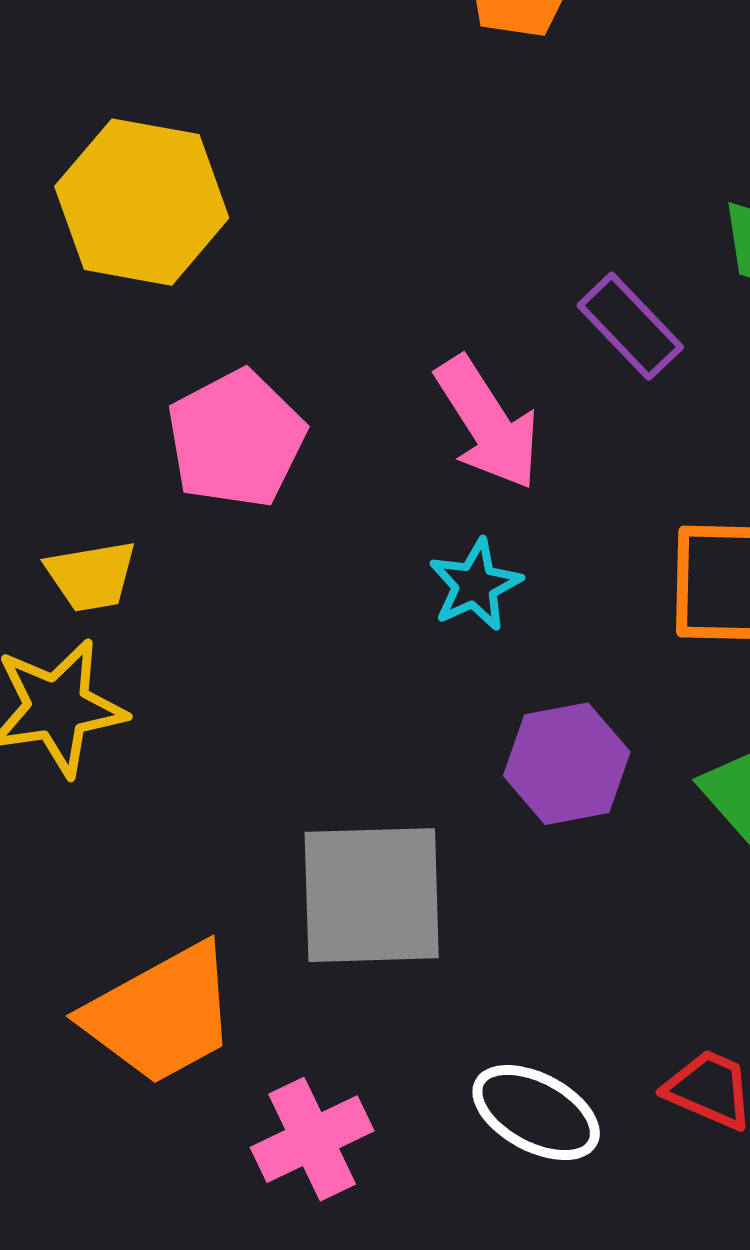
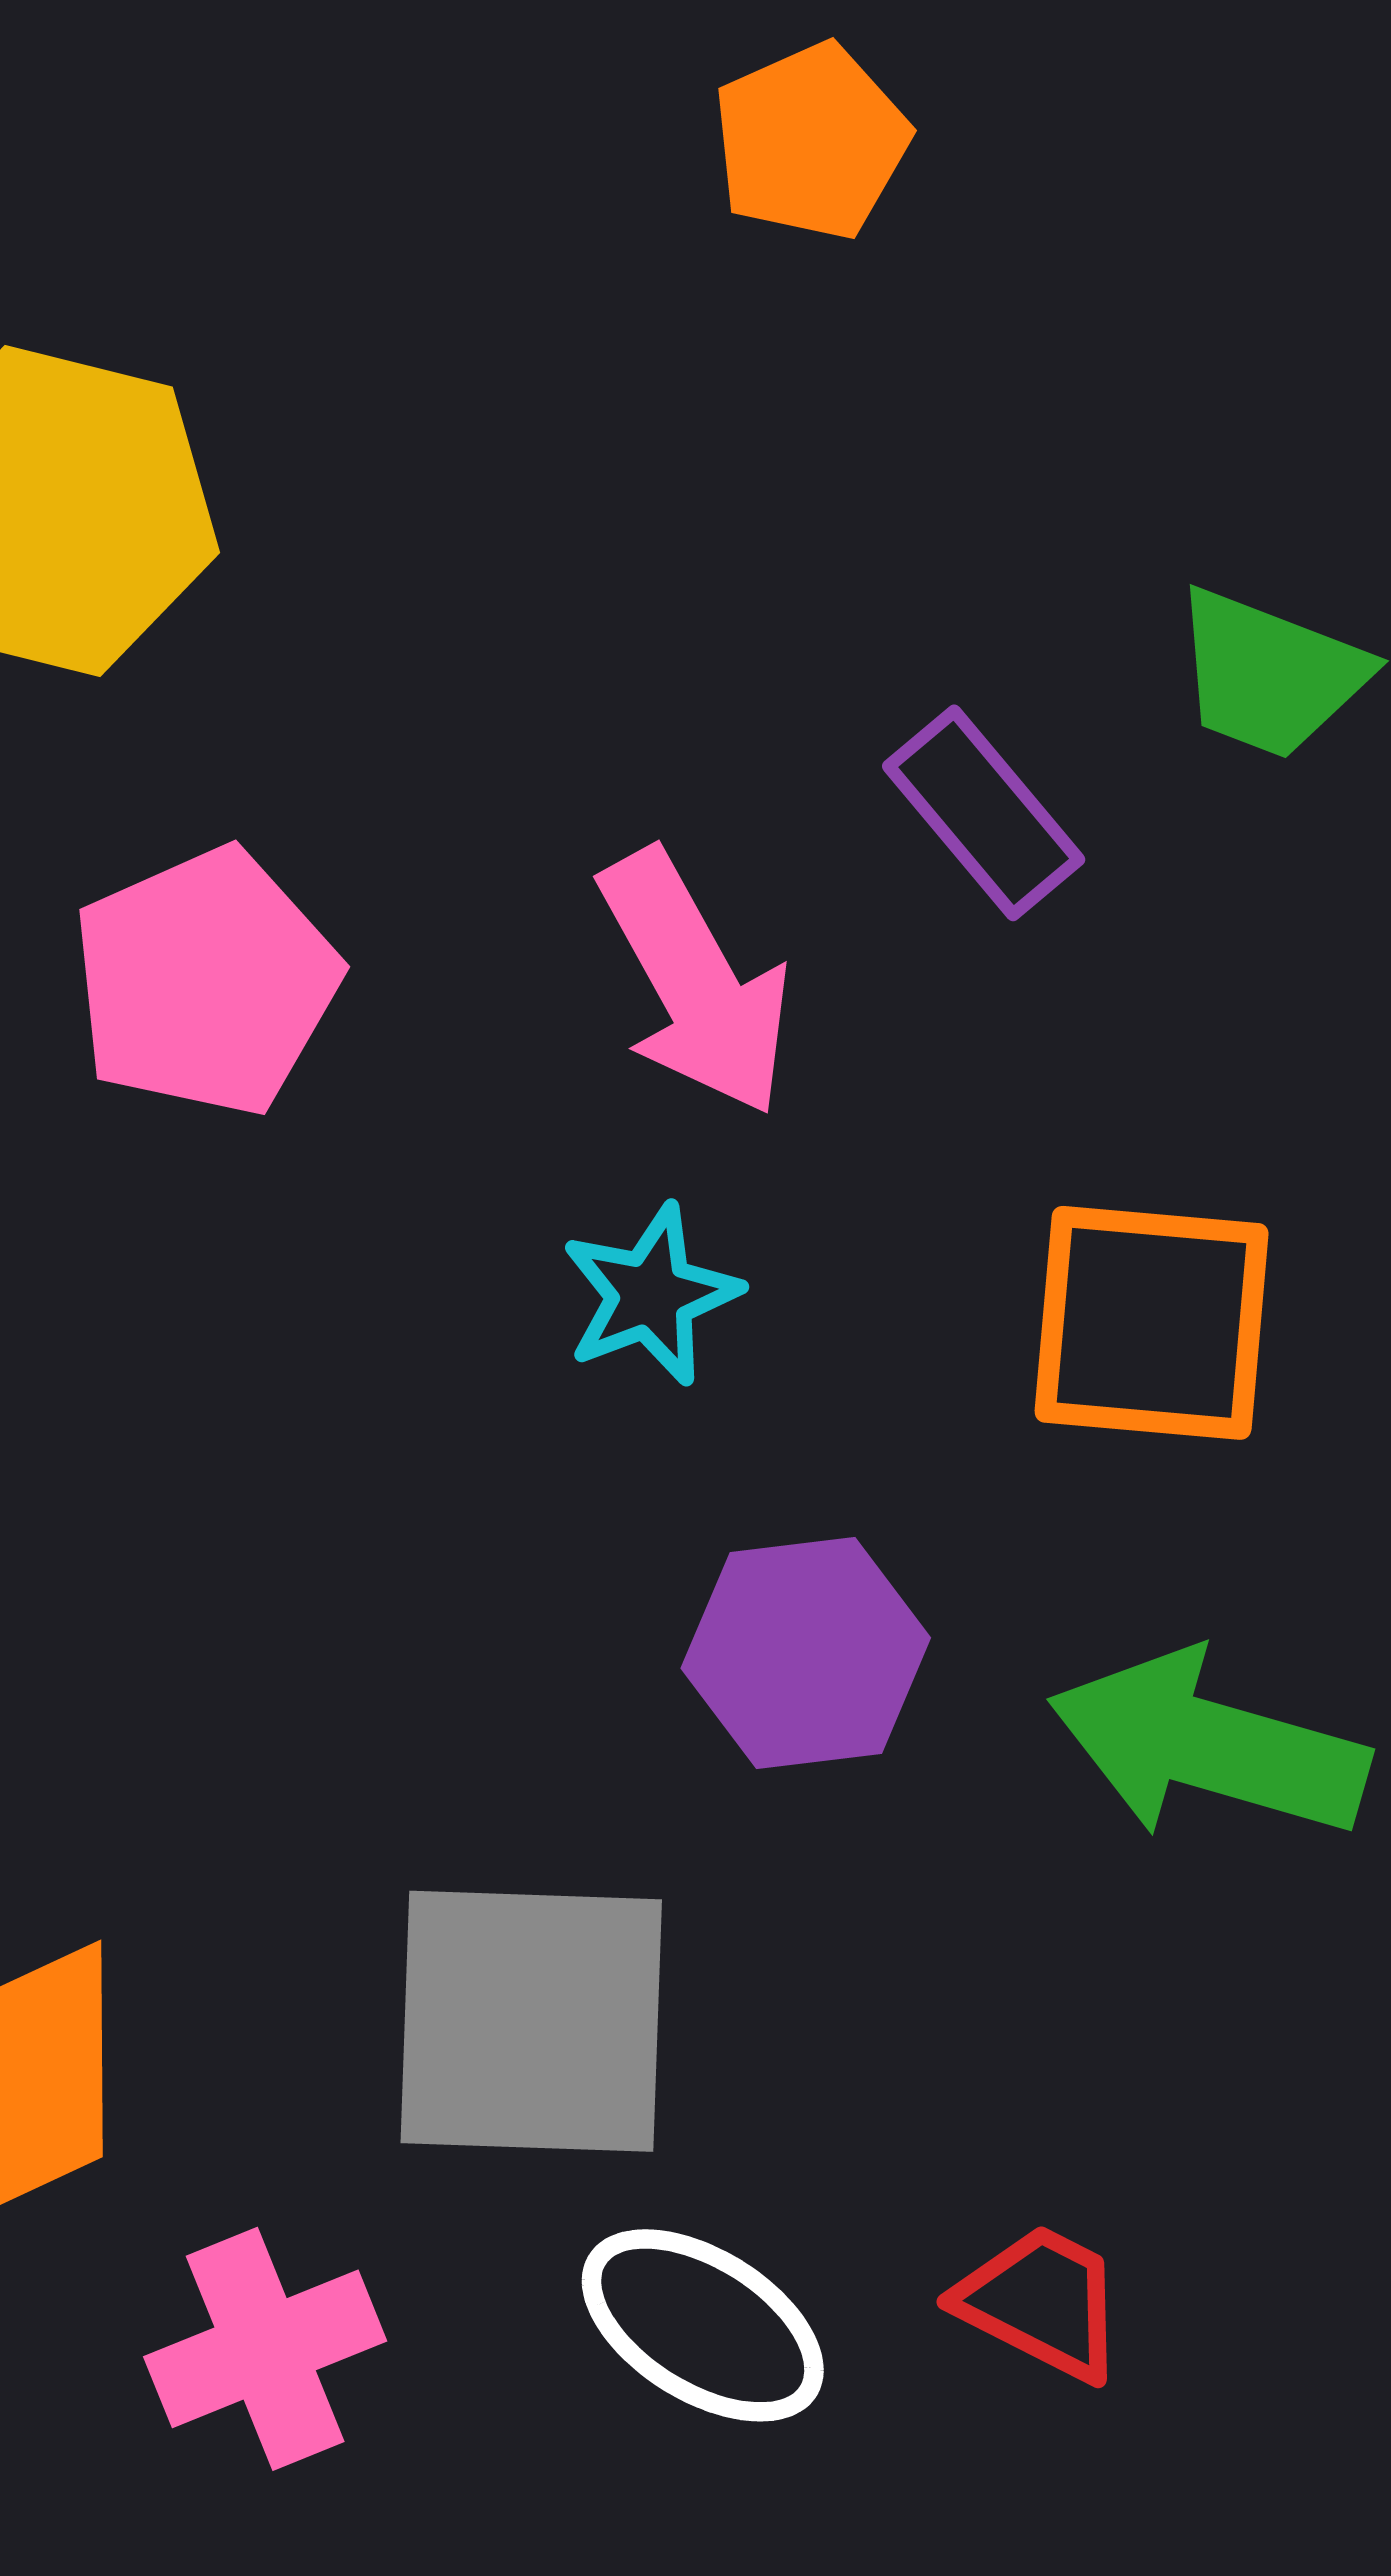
gray square: (372, 895) -> (531, 2021), moved

